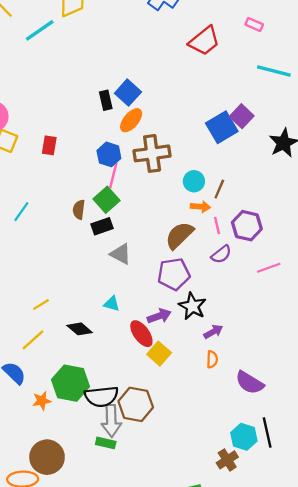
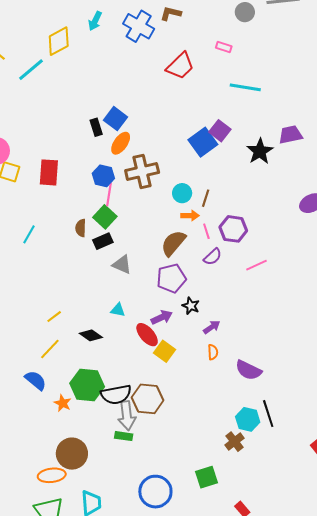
red rectangle: (49, 145) -> (49, 172), size x1.5
black star: (192, 306) -> (191, 306), size x0.7
orange star: (42, 401) -> (63, 403), turned -30

